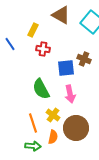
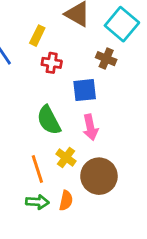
brown cross: (84, 59) -> (106, 59), moved
orange semicircle: (53, 137) -> (66, 201), moved

